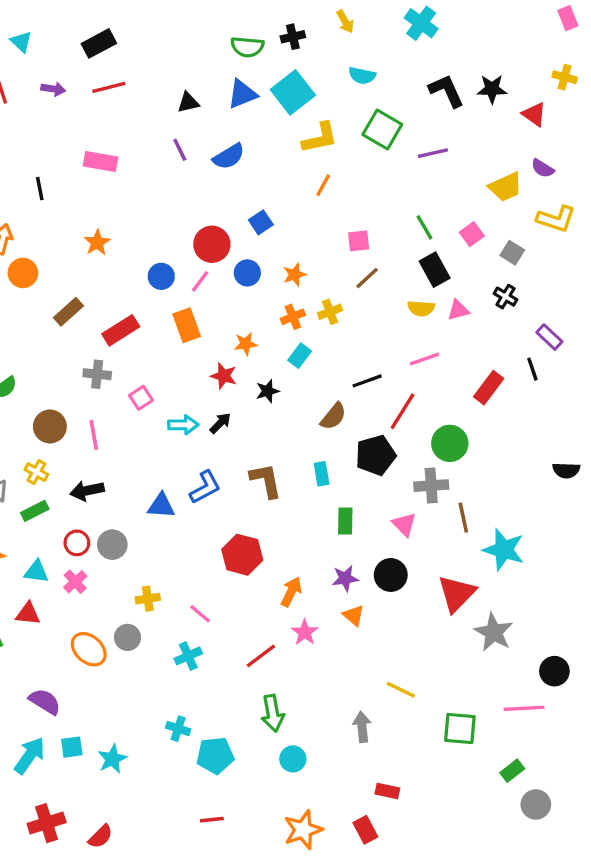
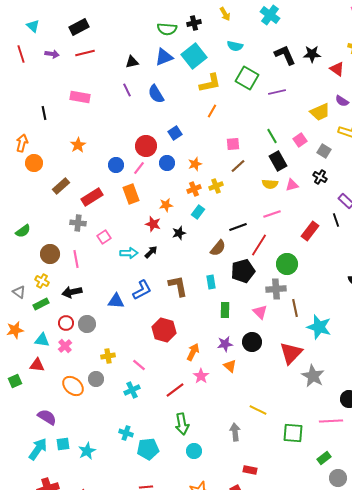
blue semicircle: (229, 156) -> (156, 94), turned 90

